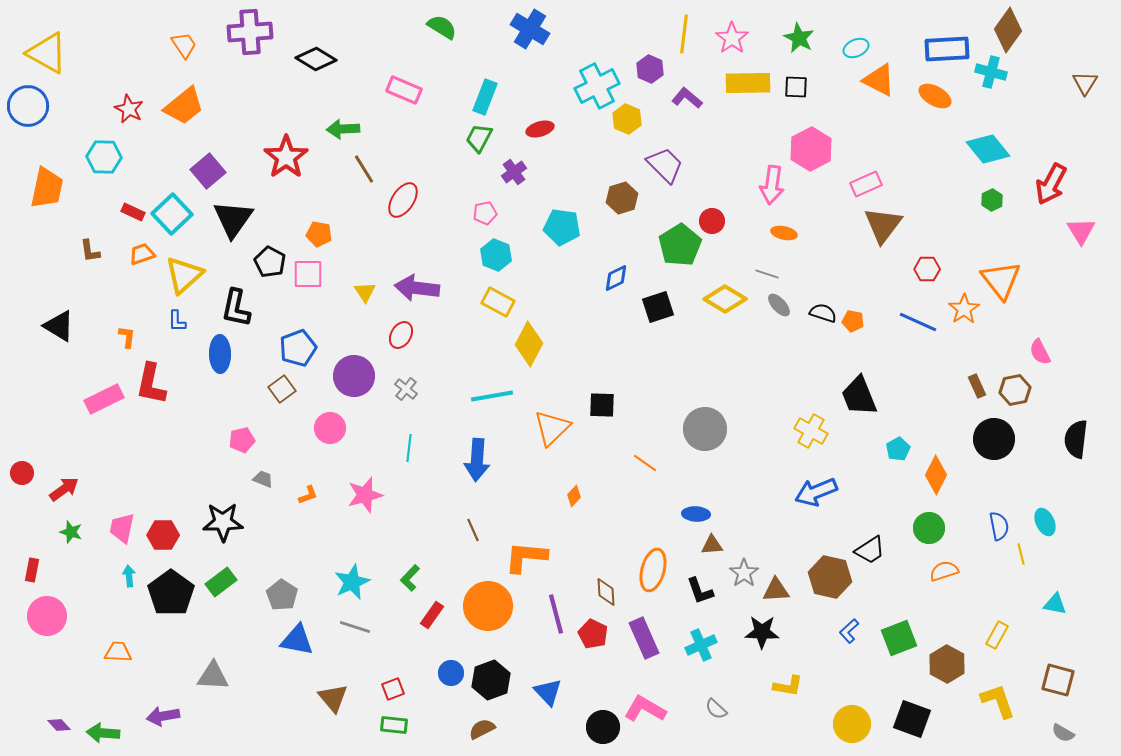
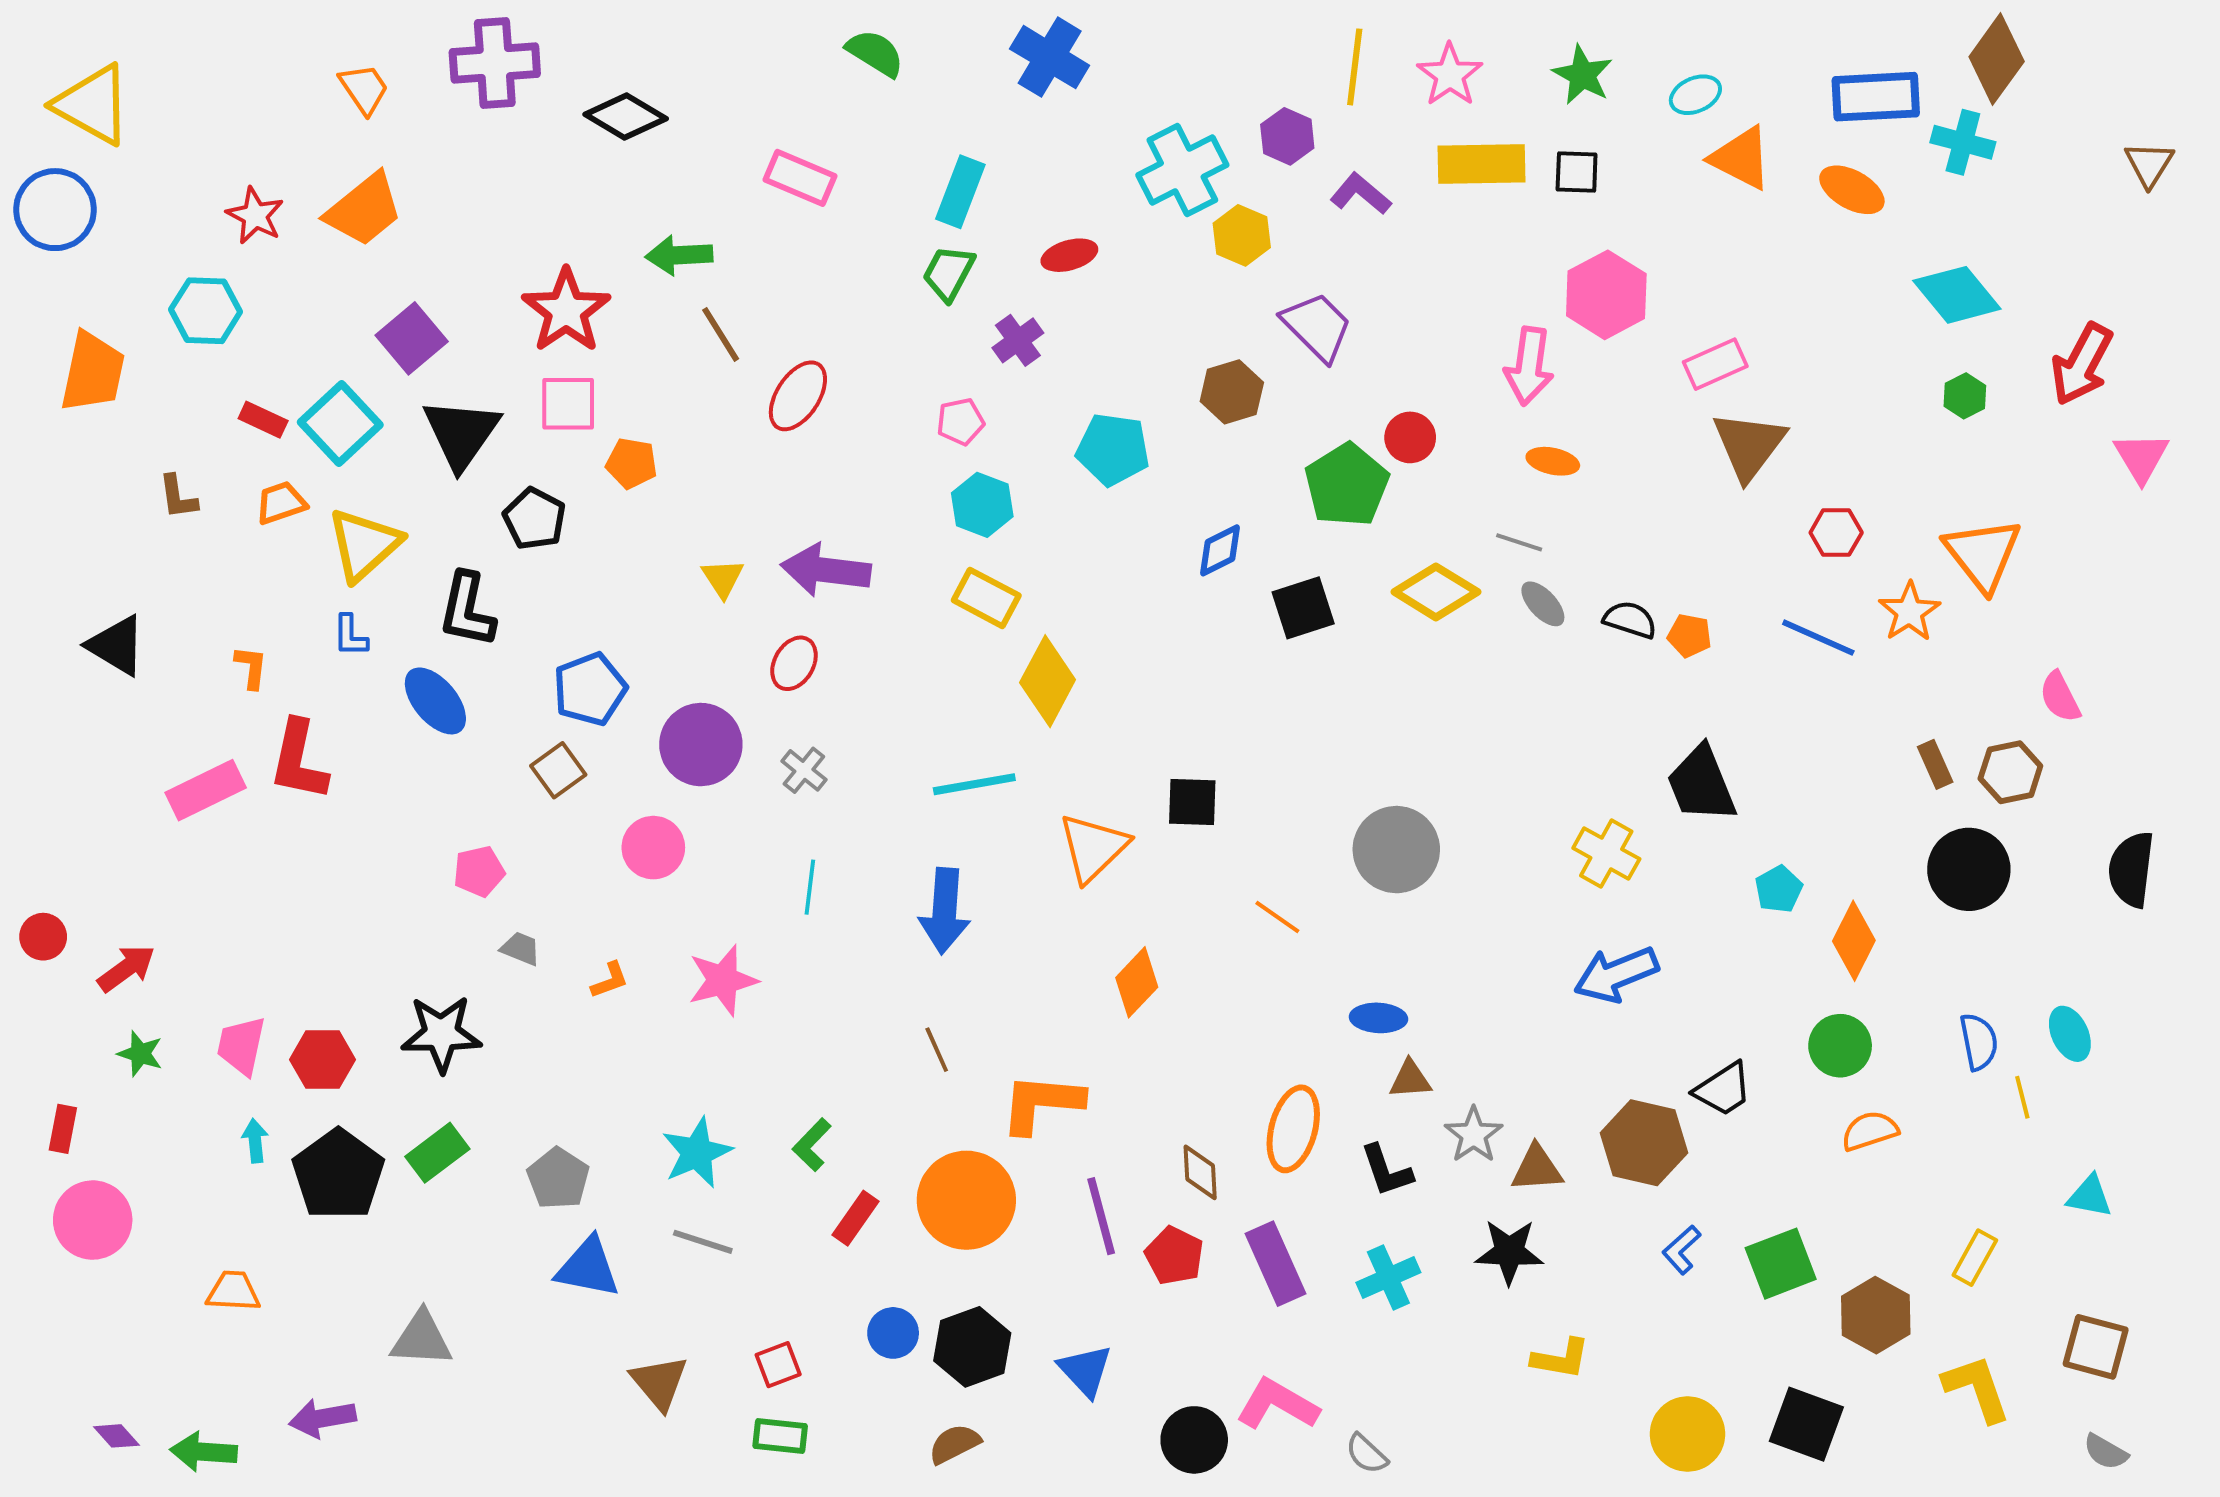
pink square: (308, 274) -> (568, 404), moved
blue ellipse: (220, 354) -> (435, 701), turned -39
orange diamond: (574, 496) -> (1137, 982), size x1.6
gray semicircle: (716, 709) -> (1367, 1454), moved

